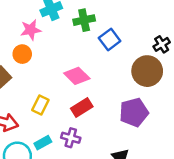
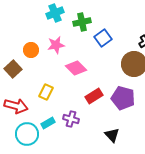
pink star: (31, 30) -> (56, 45), moved
red rectangle: (82, 107) -> (94, 96), moved
purple pentagon: (134, 112) -> (123, 98), turned 30

